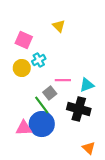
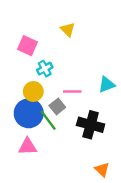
yellow circle: (22, 68) -> (33, 92), moved
cyan triangle: (87, 85) -> (107, 85), moved
blue circle: (42, 124) -> (29, 113), moved

